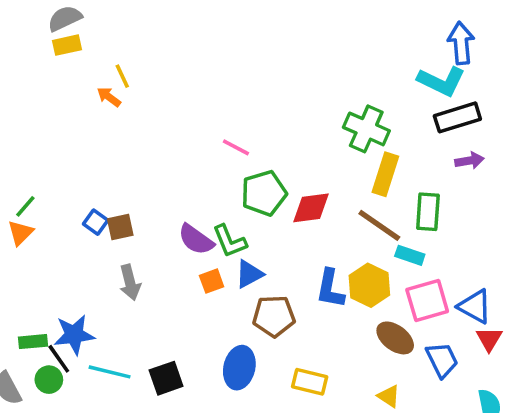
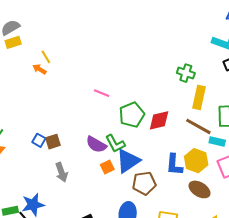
green cross: (366, 129) -> (186, 73), size x0.7
pink line: (236, 147) -> (102, 93), moved
blue triangle: (249, 274) -> (128, 161), size x1.5
brown ellipse: (395, 338) -> (200, 189), moved

